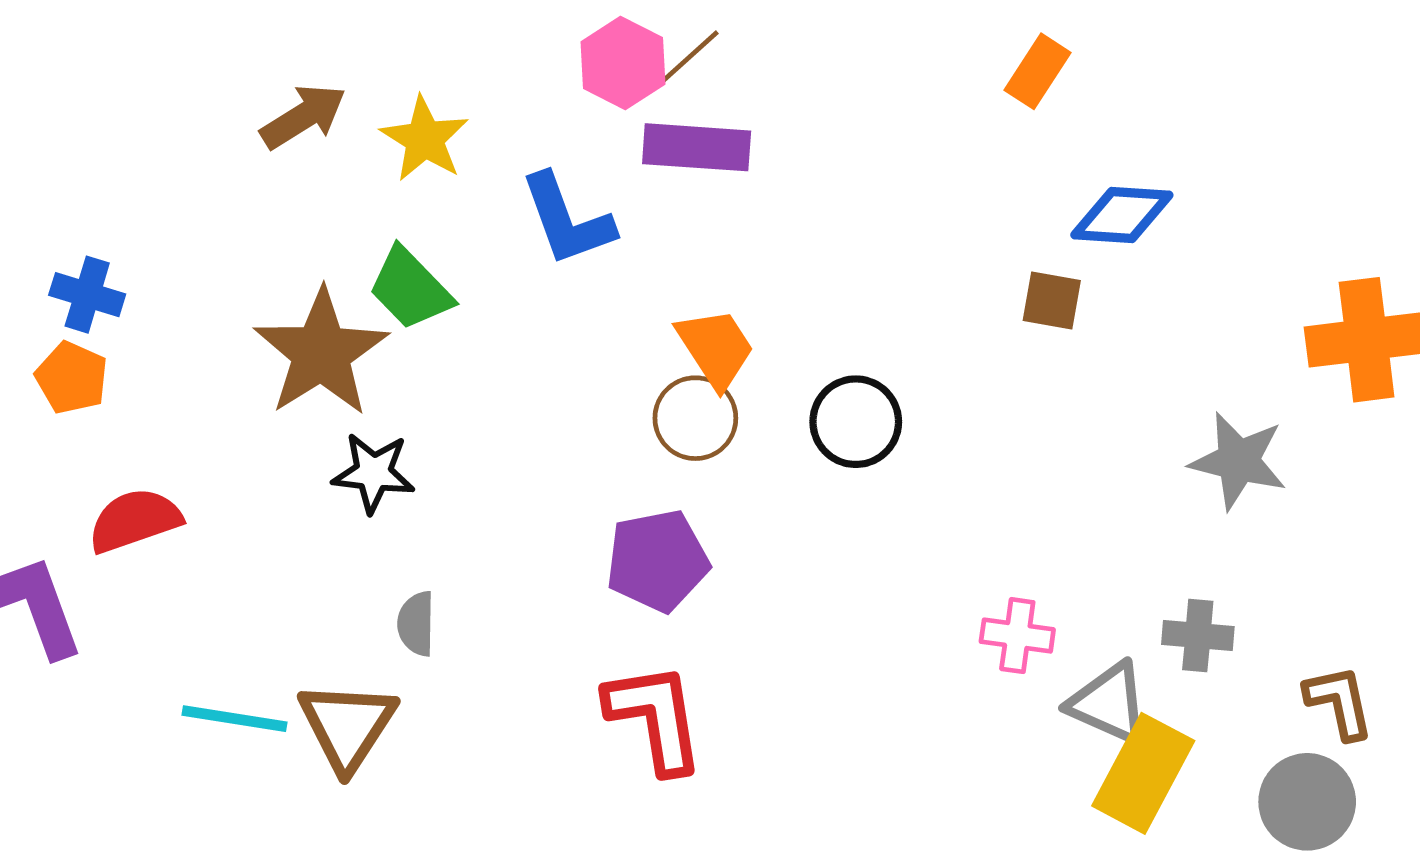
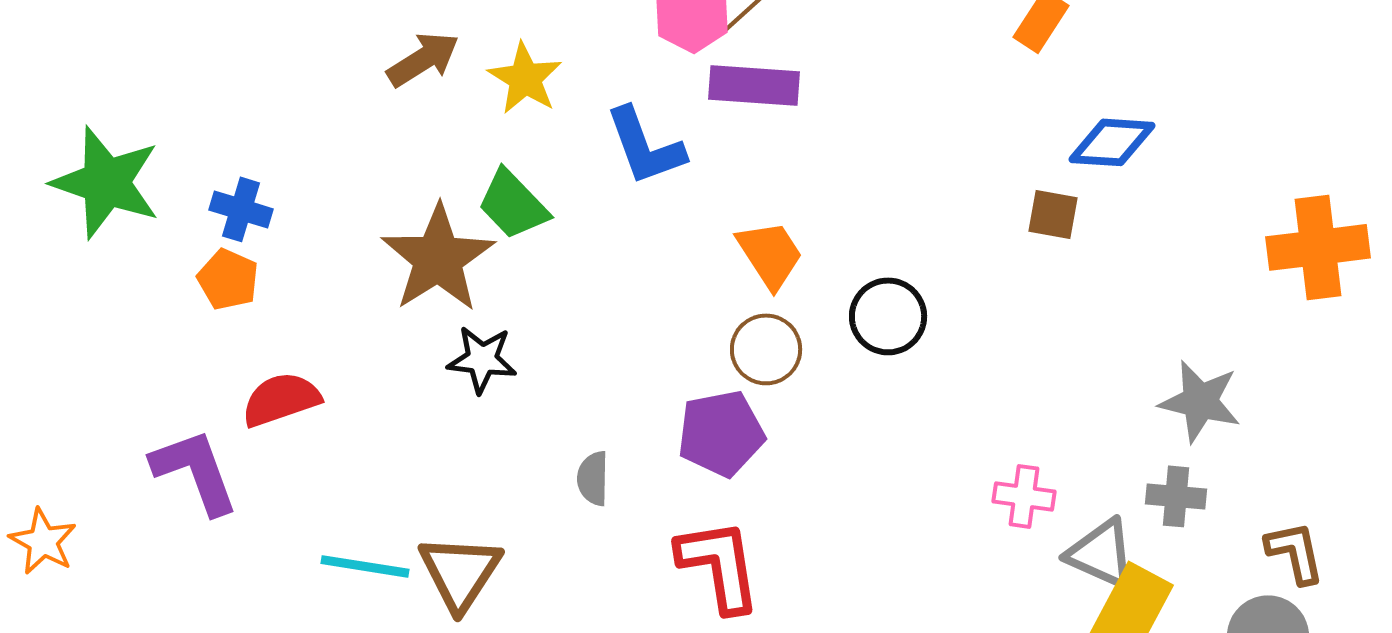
brown circle: (695, 418) -> (766, 349), moved
gray star: (1238, 461) -> (1200, 401), moved
gray semicircle: (416, 624) -> (593, 478), moved

